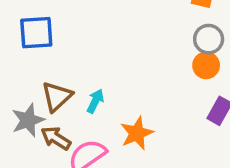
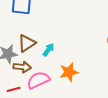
brown arrow: (56, 138) -> (22, 67), turned 144

